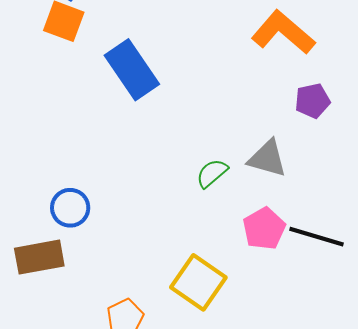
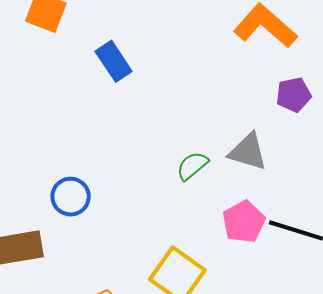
blue rectangle: (132, 70) -> (114, 61), size x0.7
blue circle: (70, 208) -> (71, 197), moved

